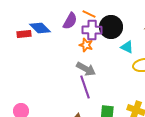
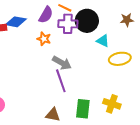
blue diamond: (40, 28) -> (16, 22), turned -35
orange star: (86, 45) -> (44, 39), moved

